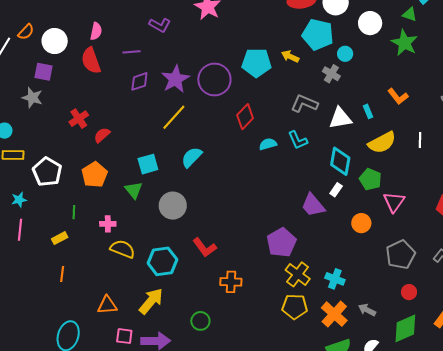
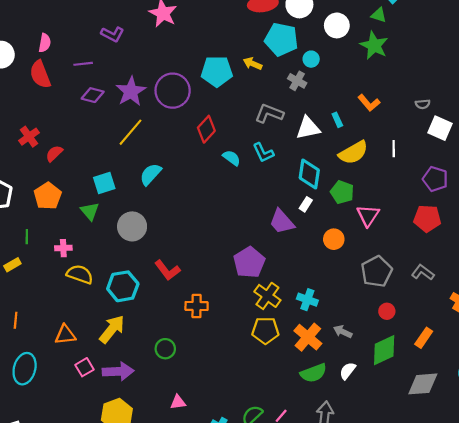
purple diamond: (139, 81) -> (93, 95), turned 35
cyan semicircle: (268, 144) -> (232, 158), turned 54
orange line: (62, 274) -> (16, 320), moved
pink square: (124, 336) -> (84, 367), turned -36

